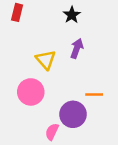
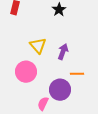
purple arrow: (77, 48) -> (63, 52), moved

